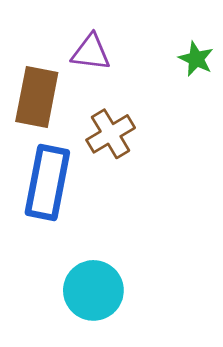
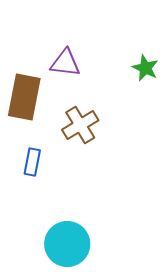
blue rectangle: (47, 183) -> (32, 162), size x0.5

